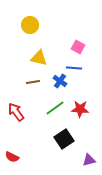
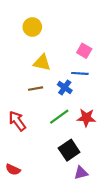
purple triangle: (89, 160) -> (81, 173), moved

